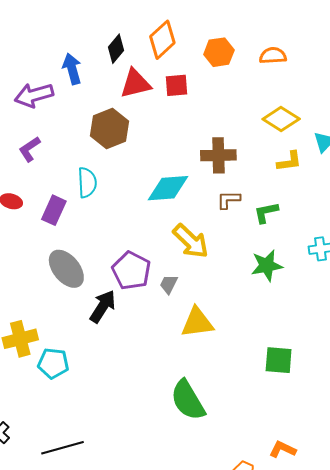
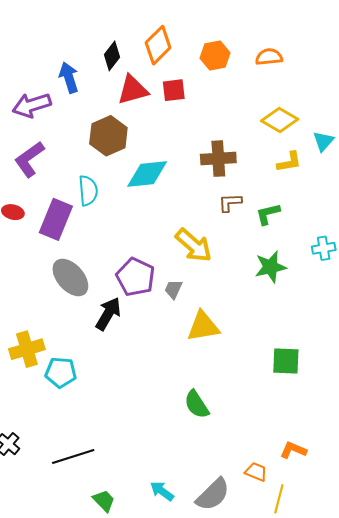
purple L-shape: (30, 149) -> (29, 159), size x1.4
cyan diamond: (168, 188) -> (147, 174), moved
purple rectangle: (54, 210) -> (56, 219), size x1.4
green semicircle: (188, 400) -> (197, 404), size x0.7

